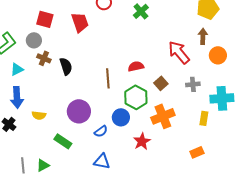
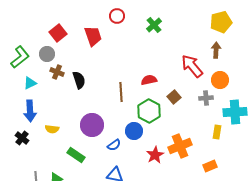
red square: (45, 19) -> (58, 33), turned 36
orange circle: (218, 55) -> (220, 80), moved
orange cross: (163, 116) -> (180, 146), moved

